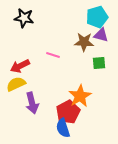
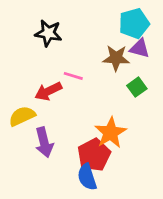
black star: (24, 18) -> (48, 33), moved
green square: (99, 63) -> (137, 87), turned -32
red arrow: (20, 66) -> (48, 91), moved

